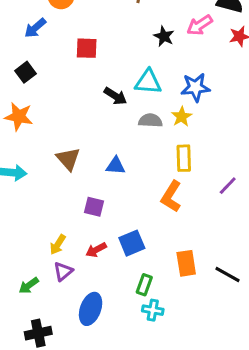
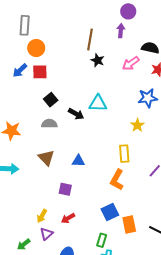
black star: (164, 36) -> (98, 60), moved
red square: (87, 48) -> (40, 72), moved
black square: (25, 72) -> (51, 100), moved
blue star: (195, 87) -> (148, 98), moved
yellow star: (182, 117) -> (137, 125), moved
gray semicircle: (150, 120) -> (49, 124), moved
blue square: (132, 243) -> (110, 212), moved

